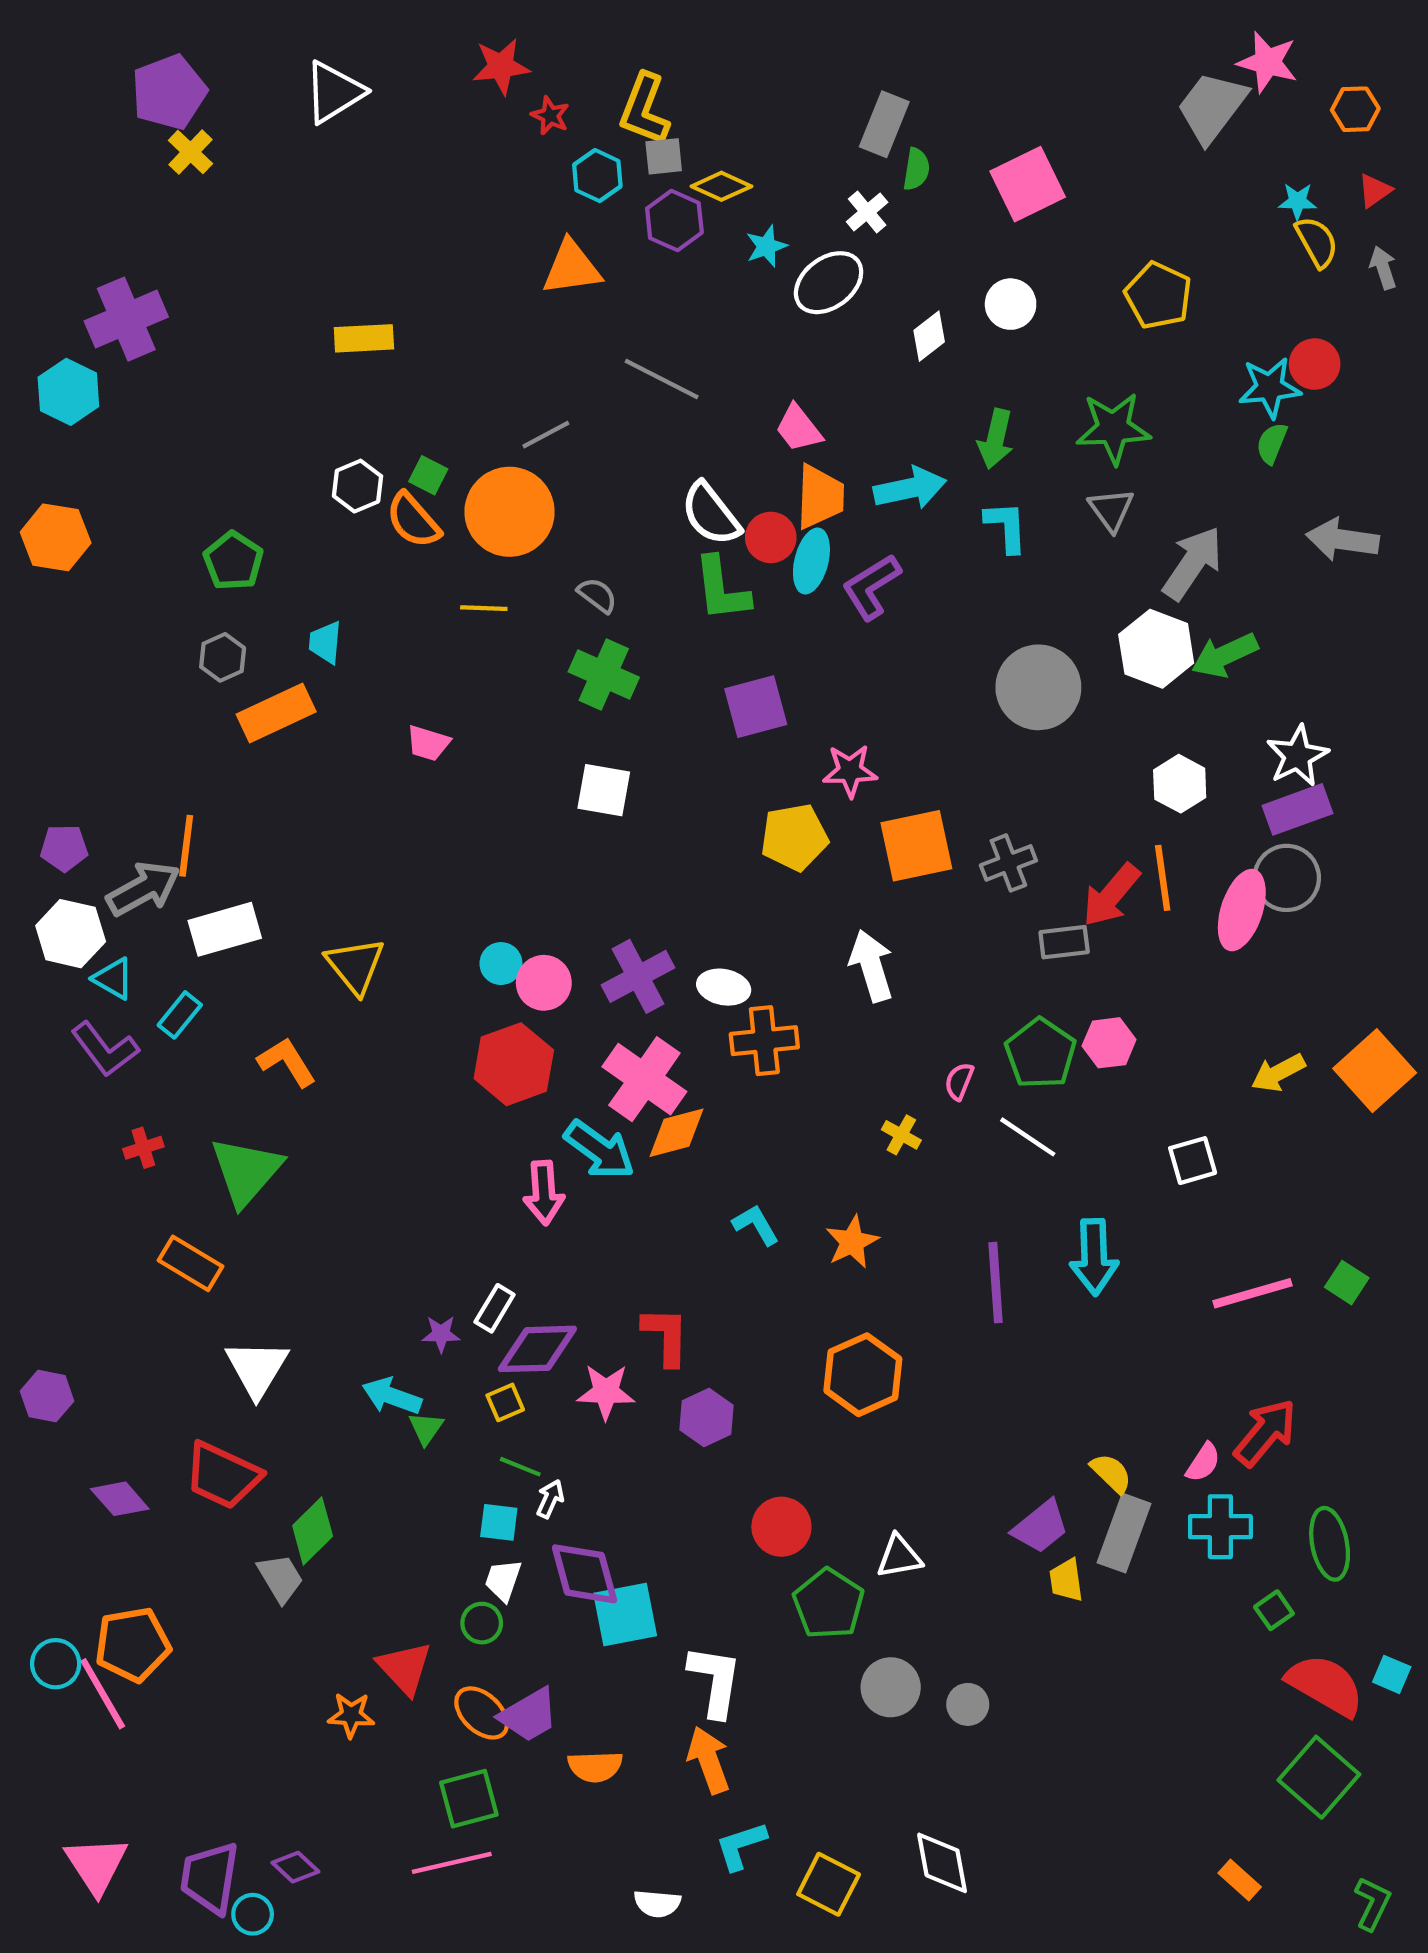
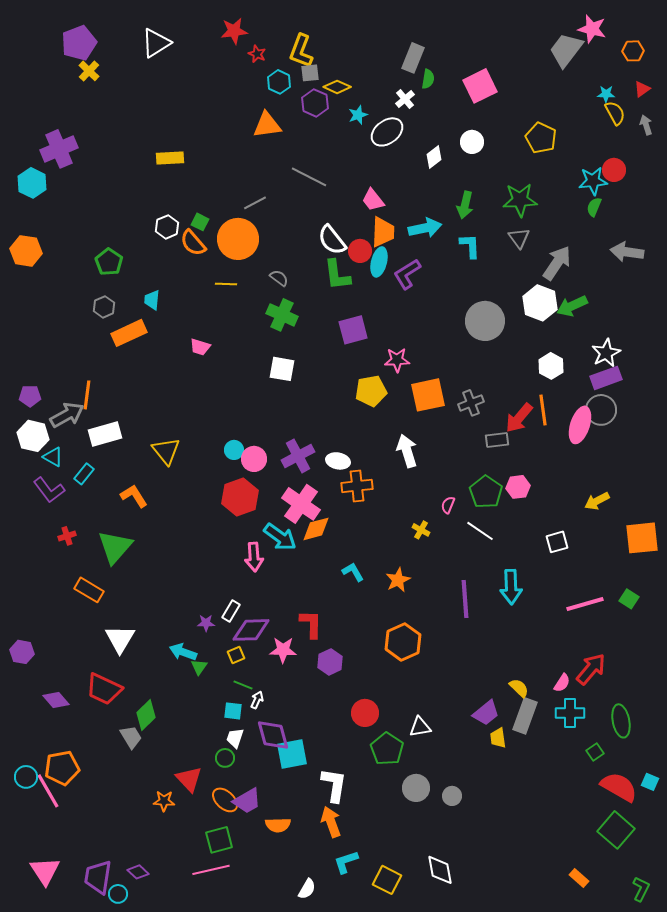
orange square: (1375, 1071) -> (642, 538), moved, turned 36
white semicircle: (657, 1904) -> (307, 889), turned -65

